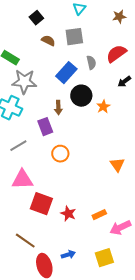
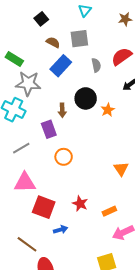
blue rectangle: (66, 73) -> (61, 66), moved
red star: (68, 214) -> (80, 204), moved
orange rectangle: (99, 215) -> (109, 211), moved
blue arrow: (68, 255) -> (61, 230), moved

